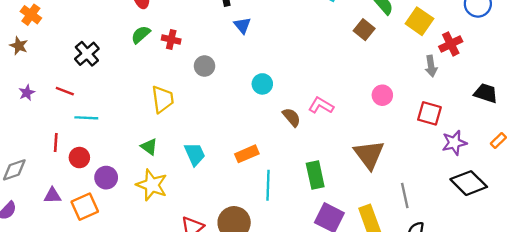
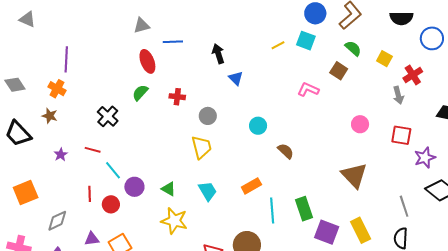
yellow square: (419, 21) -> (384, 59), size x0.7
green semicircle: (141, 35) -> (140, 93), moved
yellow trapezoid: (163, 99) -> (202, 147), moved
pink L-shape: (321, 105) -> (308, 89), moved
cyan line: (86, 118) -> (113, 170), turned 54
green rectangle: (315, 175) -> (304, 209), moved
purple circle: (106, 178) -> (134, 187), moved
gray line: (405, 196) -> (404, 206), moved

